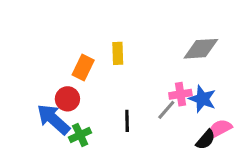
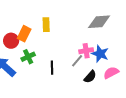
red circle: (67, 99) -> (11, 41), moved
green cross: (80, 135) -> (28, 57), moved
black semicircle: (206, 140) -> (90, 77), moved

